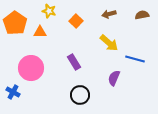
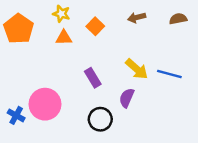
orange triangle: (40, 32) -> (64, 38), moved
yellow arrow: (109, 43) -> (137, 69), moved
pink circle: (31, 68) -> (45, 104), moved
purple semicircle: (114, 78) -> (127, 98), moved

